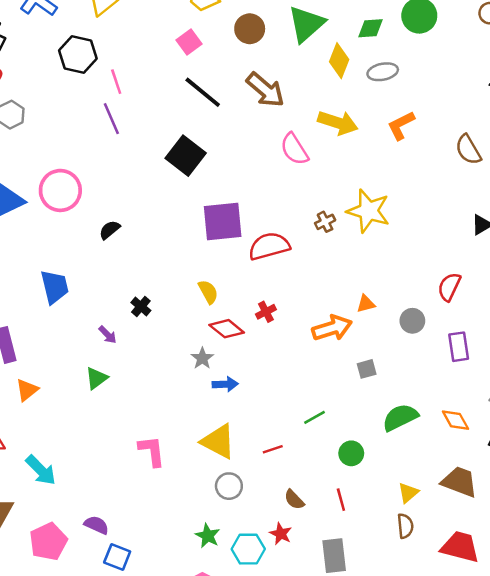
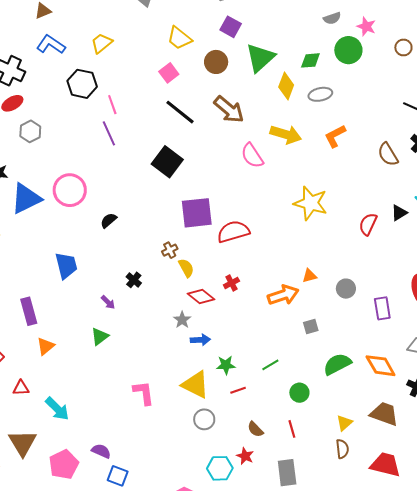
brown cross: (325, 222) -> (170, 250), moved
red semicircle: (449, 287) -> (368, 224), moved
orange diamond: (455, 420) -> (381, 366), size x1.4
green star: (208, 536) -> (226, 365), moved, turned -30

